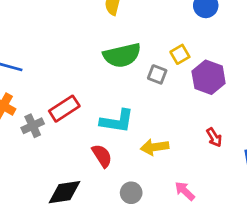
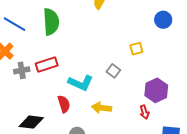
green semicircle: (122, 55) -> (51, 22), moved, turned -96
gray square: (157, 74) -> (113, 71), moved
purple hexagon: (209, 77) -> (156, 90), moved

